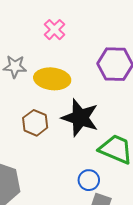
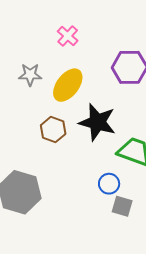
yellow ellipse: (52, 79) -> (68, 85), turned -56

